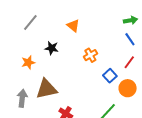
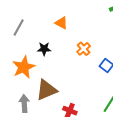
orange star: (28, 62) -> (24, 67), size x1.6

